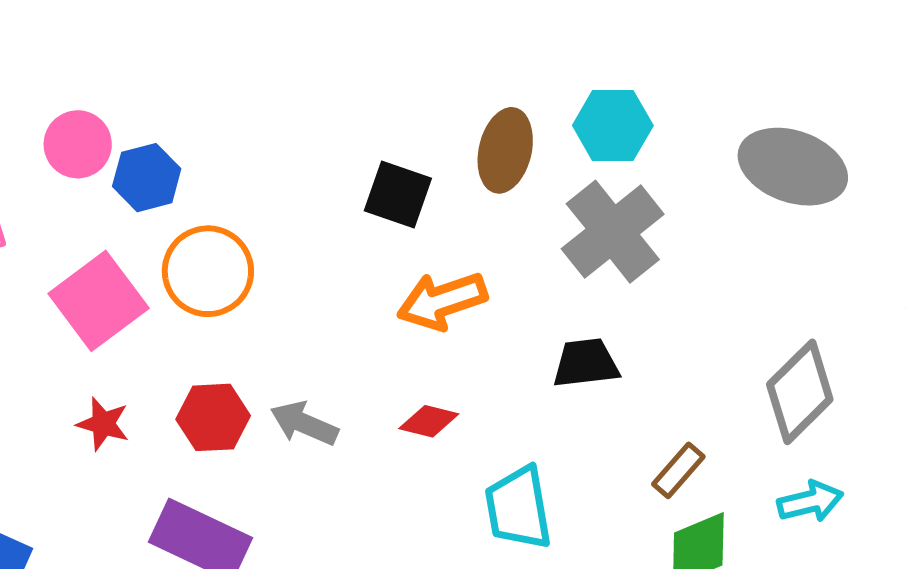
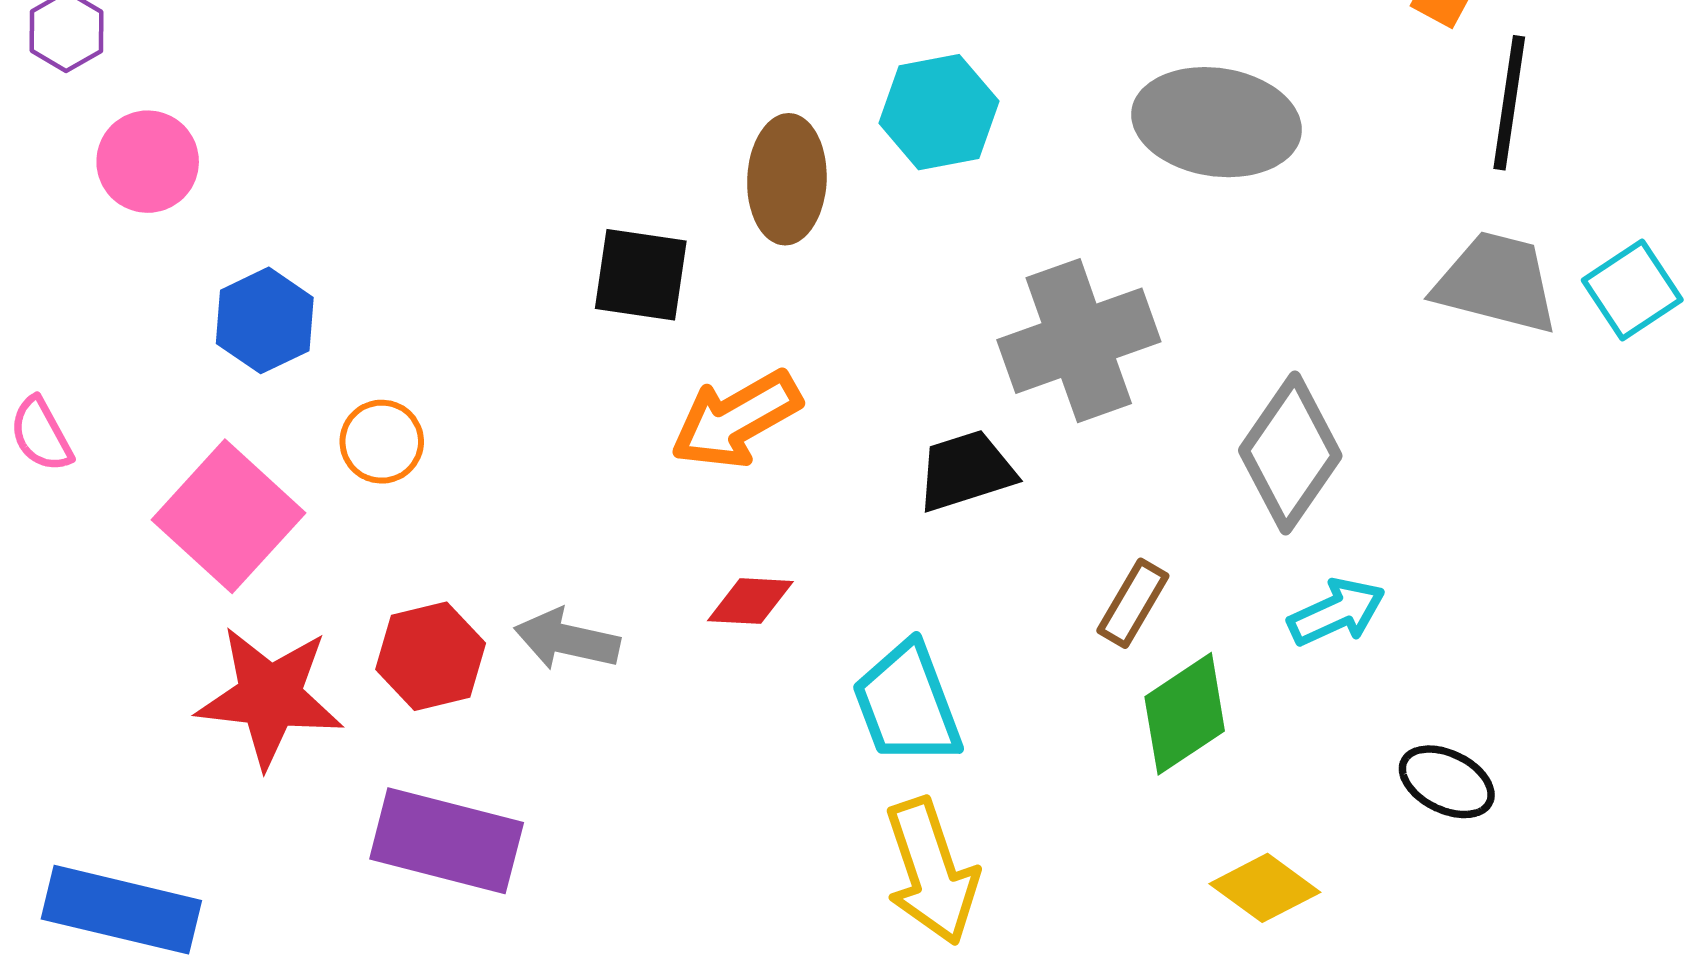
pink circle: (78, 144) -> (148, 162), moved
gray cross: (613, 232) -> (1079, 341), moved, turned 30
orange circle: (208, 271) -> (382, 442), size x0.6
red star: (103, 424) -> (270, 697), size x1.8

